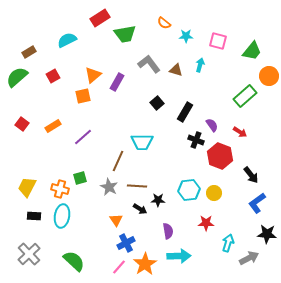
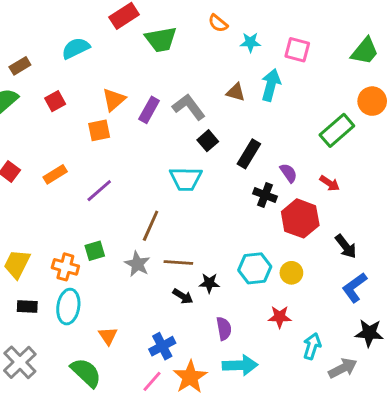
green trapezoid: (252, 51) -> (365, 51), moved
gray L-shape: (149, 64) -> (189, 107), moved
cyan arrow: (200, 65) -> (271, 85), size x1.5
cyan trapezoid: (142, 142) -> (186, 179), moved
orange triangle: (116, 220) -> (108, 336), moved

